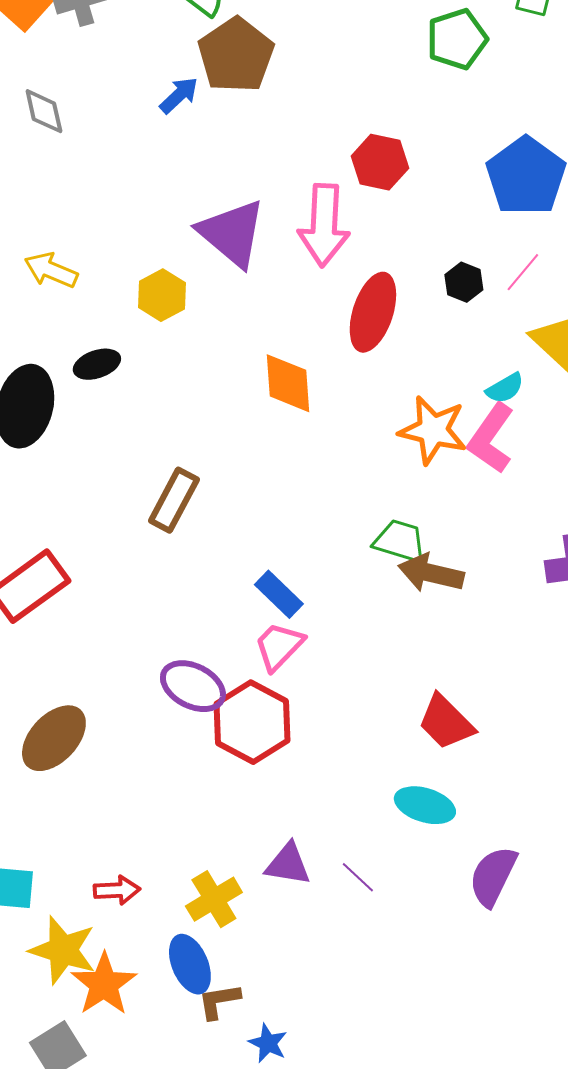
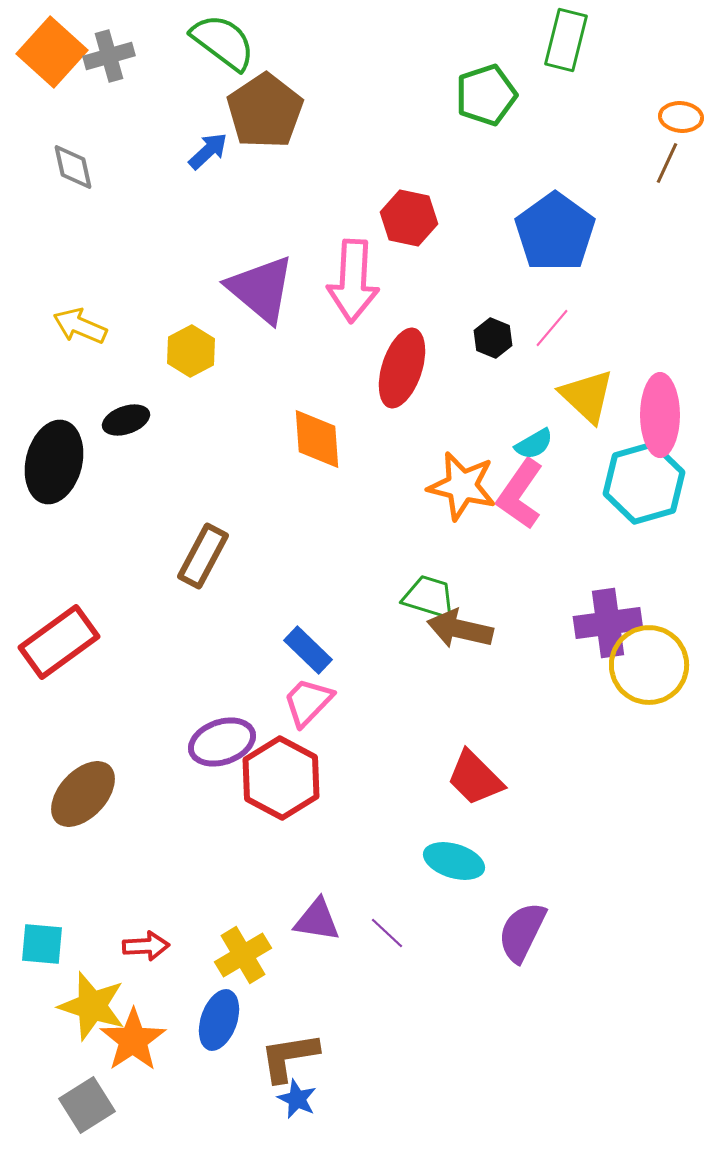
purple ellipse: (193, 686) -> (222, 742), turned -46
blue ellipse: (190, 964) -> (219, 1020), turned 42
brown L-shape: (219, 1001) -> (289, 1057), moved, size x1.4

